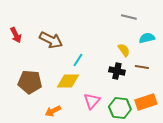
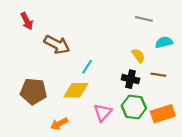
red arrow: (16, 35) -> (27, 21), moved
green hexagon: (120, 108) -> (134, 107), moved

